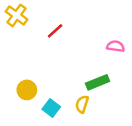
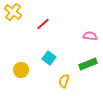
green rectangle: (97, 82) -> (88, 64), moved
cyan square: (51, 108) -> (49, 58), moved

